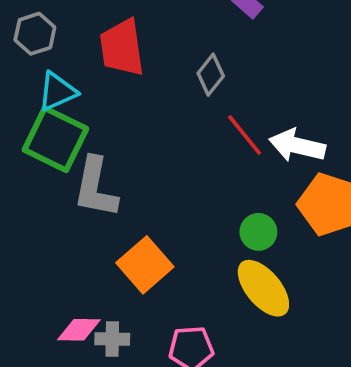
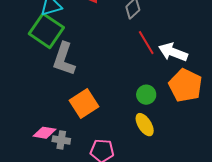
yellow ellipse: (263, 288) -> (145, 125), size x0.7

